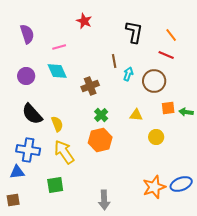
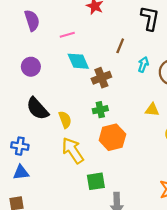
brown line: (114, 61) -> (120, 46), moved, turned 32
cyan diamond: (57, 71) -> (78, 61), moved
green cross: (101, 115) -> (100, 110), moved, turned 32
blue cross: (28, 150) -> (20, 146), moved, size x0.7
green square: (55, 185) -> (96, 181), moved

